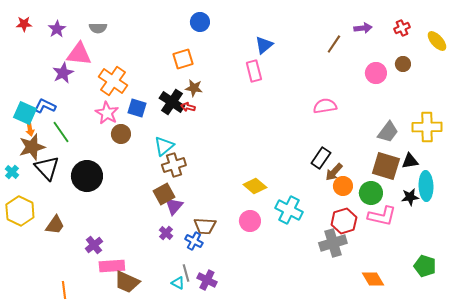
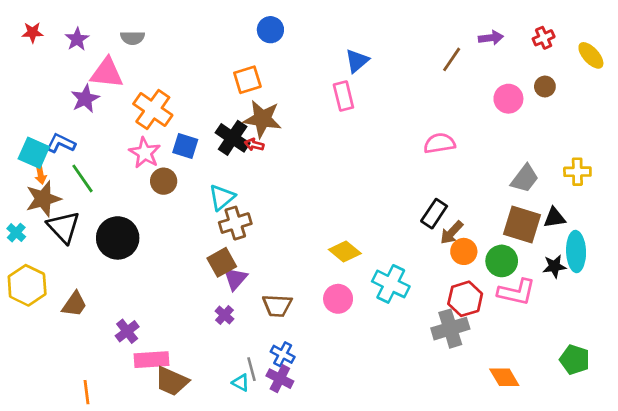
brown star: (194, 88) -> (262, 119), size x1.6
yellow cross: (427, 127) -> (577, 172), size x0.7
blue cross: (194, 241) -> (283, 354), moved

